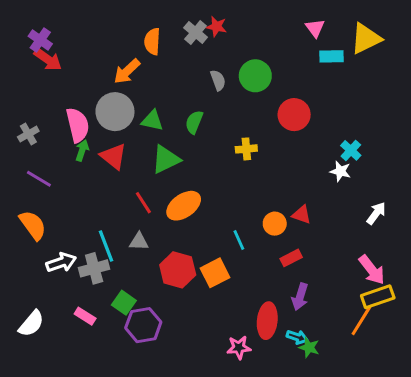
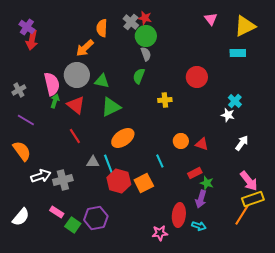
cyan rectangle: (331, 56) -> (238, 53), moved
red arrow: (48, 59) -> (32, 40), turned 66
green circle: (255, 76) -> (146, 36), moved
green semicircle: (194, 122) -> (139, 76), moved
red line: (143, 203) -> (75, 136), moved
white arrow: (376, 213) -> (242, 143), moved
orange circle: (275, 224) -> (181, 141), moved
cyan line: (106, 246) -> (109, 165), moved
green square: (124, 303) -> (73, 225), moved
green star: (309, 347) -> (207, 183), moved

